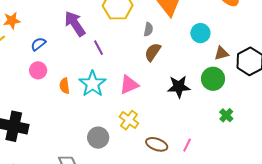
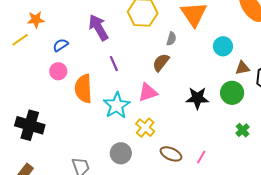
purple line: (98, 48) -> (114, 64), moved
brown semicircle: (153, 52) -> (161, 62), moved
cyan star: (93, 84) -> (117, 105), moved
orange semicircle: (65, 86) -> (83, 89), size x1.8
gray circle: (98, 138) -> (121, 153), moved

